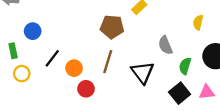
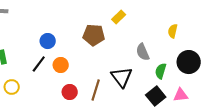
blue circle: (33, 31) -> (48, 41), moved
brown line: (108, 62) -> (96, 90), moved
orange circle: (74, 68) -> (61, 65), moved
yellow circle: (22, 74) -> (12, 87), moved

